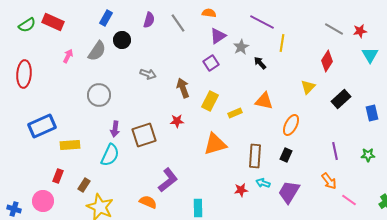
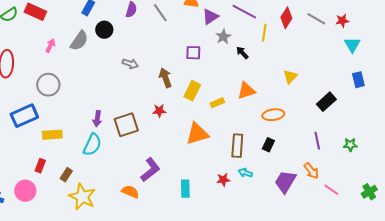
purple triangle: (218, 36) -> (210, 17), moved
red diamond: (327, 61) -> (286, 18), moved
purple square: (211, 63) -> (193, 53), turned 35
gray circle: (99, 95) -> (48, 85), moved
black rectangle: (341, 99) -> (326, 102), moved
orange triangle: (264, 101) -> (246, 91), turned -30
blue rectangle: (372, 113) -> (358, 80), moved
orange ellipse: (291, 125) -> (273, 115), turned 55
purple trapezoid: (289, 192) -> (285, 182), moved
cyan rectangle: (198, 208) -> (185, 189), moved

